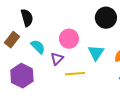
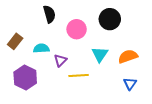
black semicircle: (27, 18) -> (49, 14), moved
pink circle: (69, 39) -> (77, 29), moved
cyan semicircle: (38, 47) -> (41, 48), turned -49

